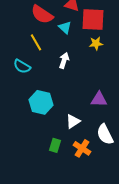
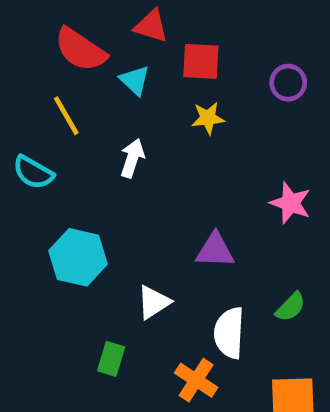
red square: (93, 19) -> (201, 61), size x0.7
white semicircle: (105, 134) -> (229, 333), turned 30
orange cross: (82, 148) -> (196, 380), moved

